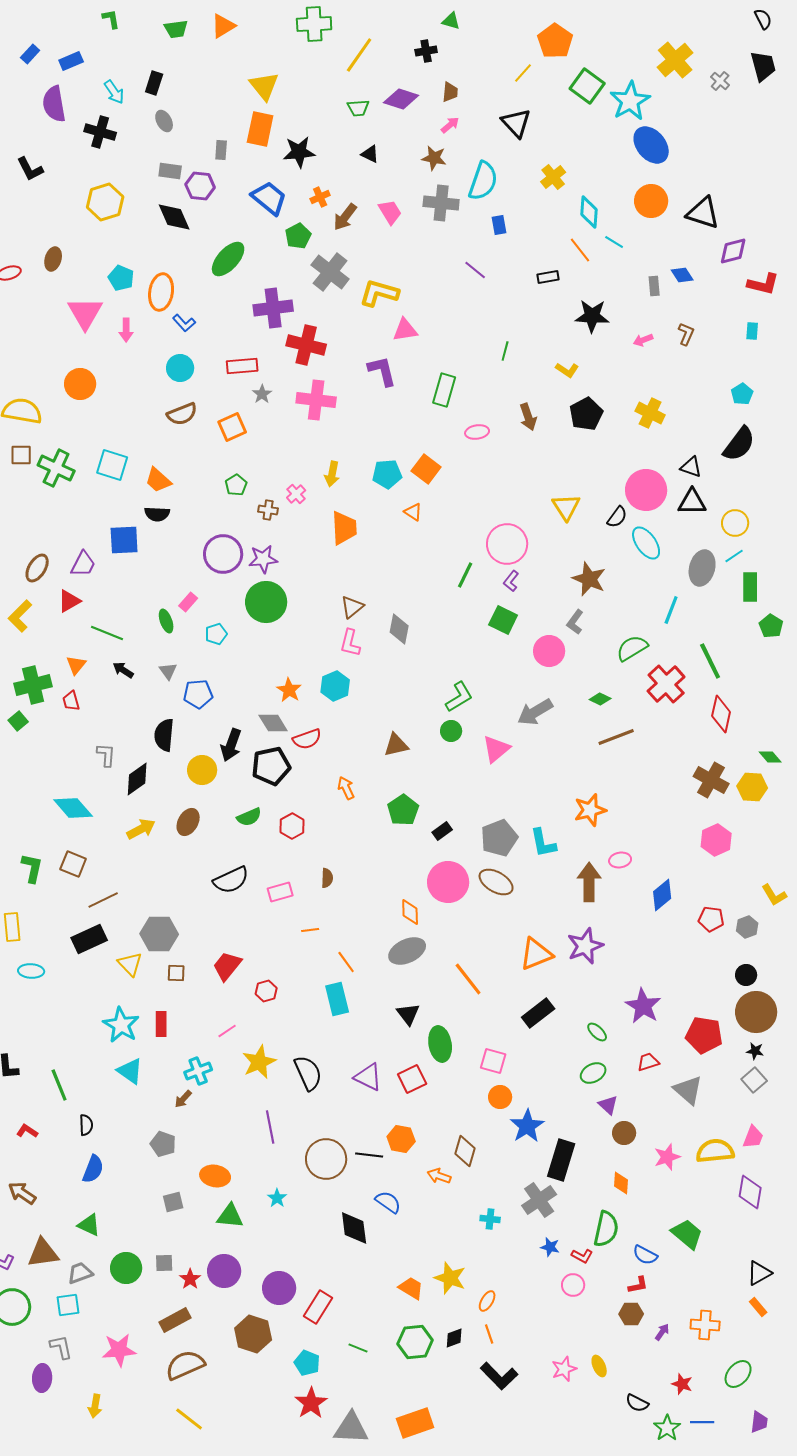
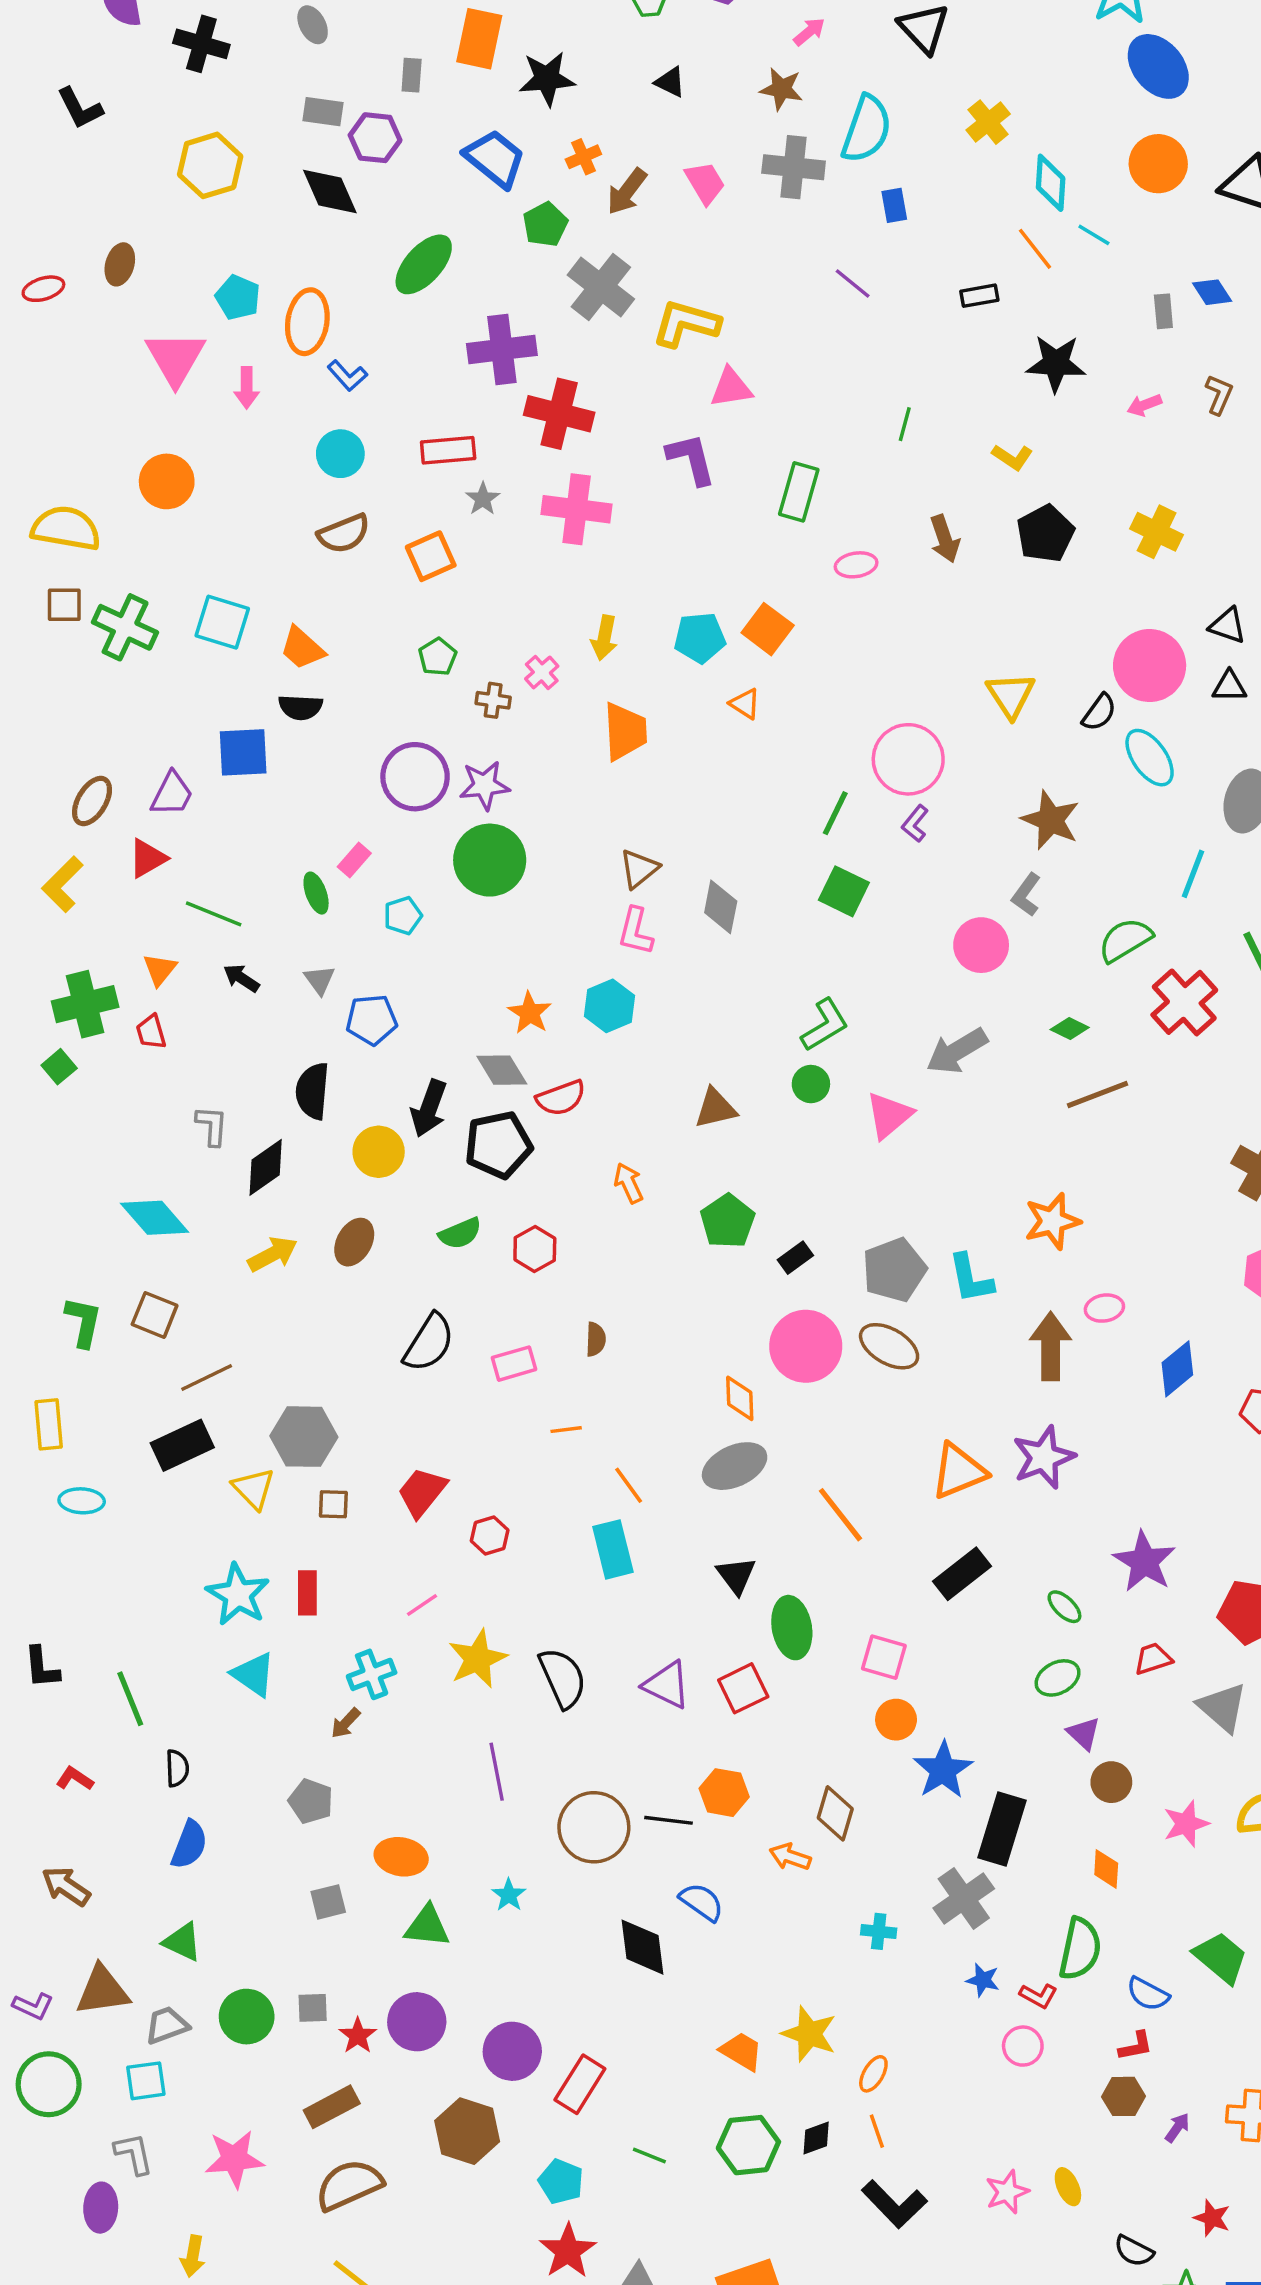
black triangle: (692, 502) -> (1229, 686), size x0.7
green square: (503, 620) -> (844, 891), moved
black semicircle: (231, 880) -> (429, 1343), turned -33

